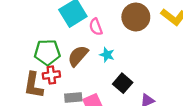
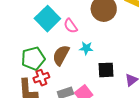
black square: (123, 83) -> (106, 70), turned -30

